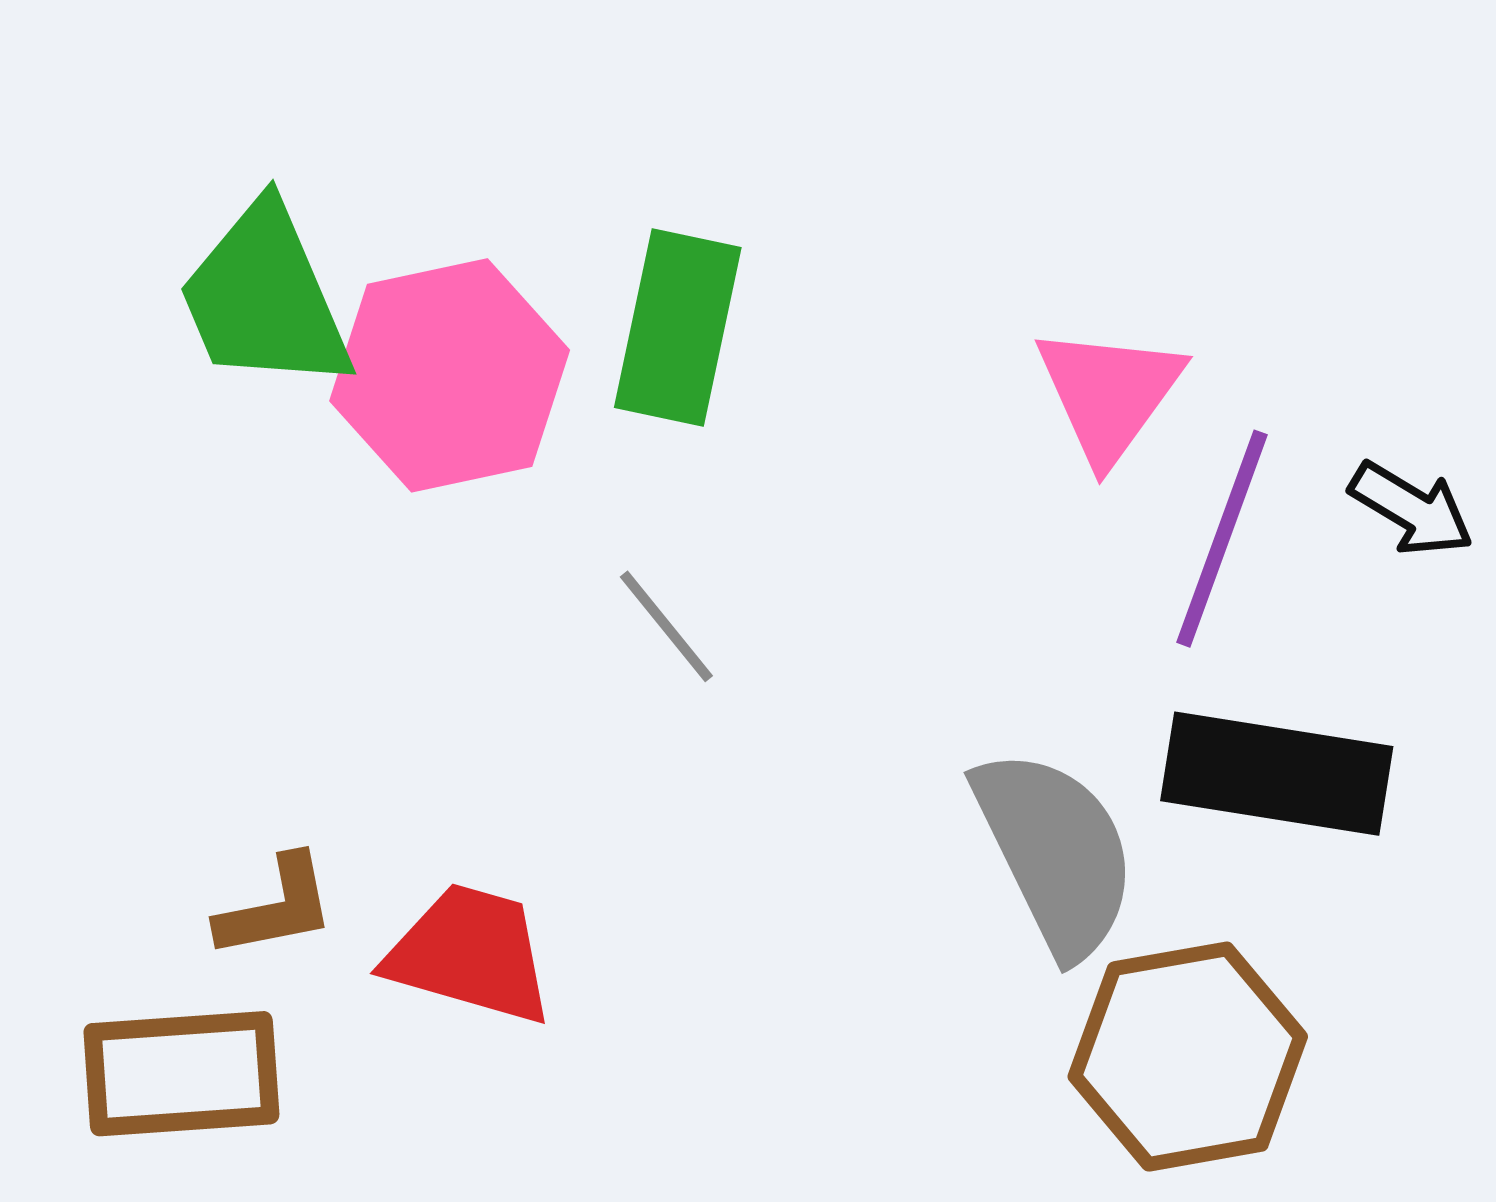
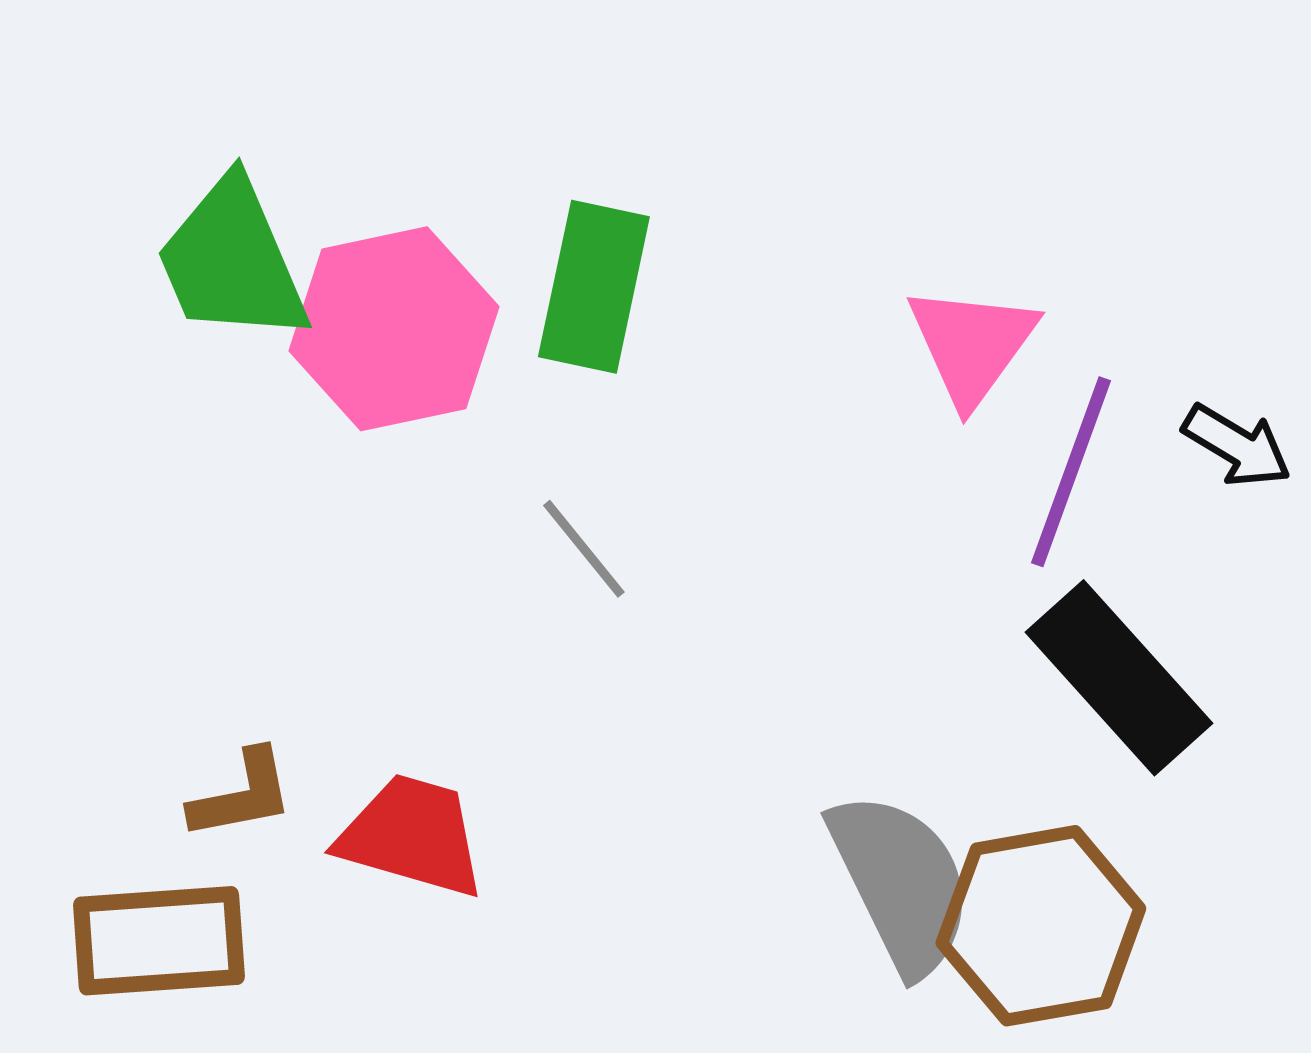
black rectangle: (1277, 774) -> (1119, 678), turned 39
gray semicircle: (1055, 852) -> (901, 883), moved

